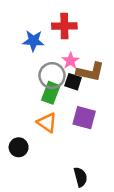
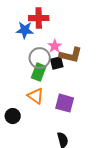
red cross: (64, 26) -> (39, 18), moved
black square: (73, 82) -> (57, 63), turned -32
purple square: (84, 118) -> (65, 103), moved

